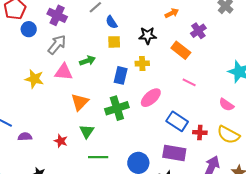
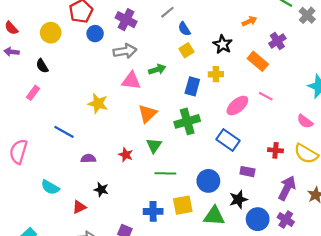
black star: (148, 36) -> (223, 44), turned 30
yellow square: (114, 42) -> (186, 50), turned -32
gray arrow: (57, 45) -> (125, 51), turned 40
yellow star: (34, 79) -> (98, 104), moved
pink ellipse: (151, 98) -> (237, 106), moved
blue rectangle: (177, 121) -> (228, 140), moved
purple semicircle: (25, 137) -> (88, 159), moved
purple rectangle: (174, 153) -> (247, 172), size x0.6

